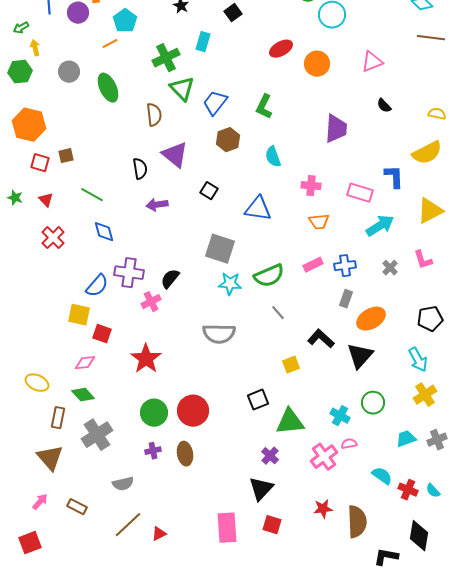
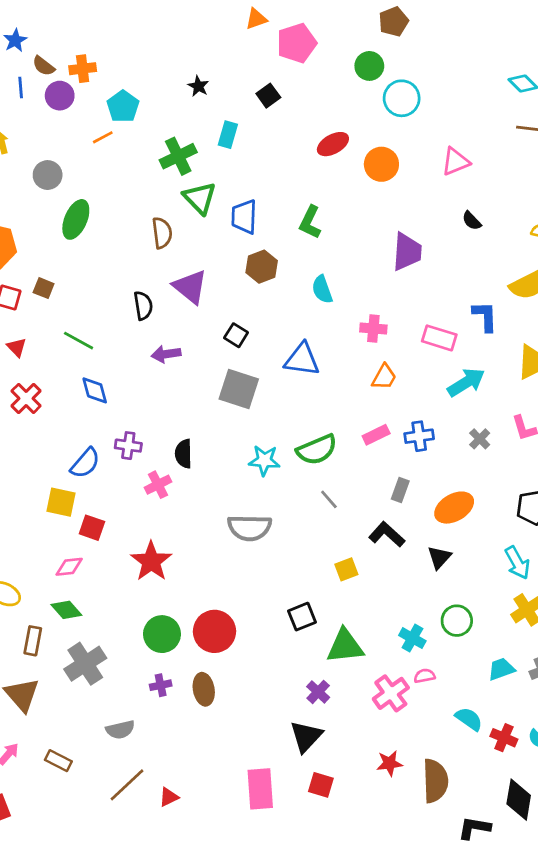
green ellipse: (108, 88) -> (76, 219), moved, turned 48
blue trapezoid: (215, 103) -> (244, 217), turned -36
brown square: (66, 156) -> (44, 288), turned 35
orange trapezoid: (319, 222) -> (384, 377), turned -55
gray square: (220, 249) -> (239, 389), moved
purple cross: (129, 273) -> (128, 446), size x0.7
black semicircle: (170, 279) -> (184, 454), turned -40
gray rectangle: (346, 299) -> (400, 490), moved
black triangle: (360, 356) -> (439, 557), size x0.7

